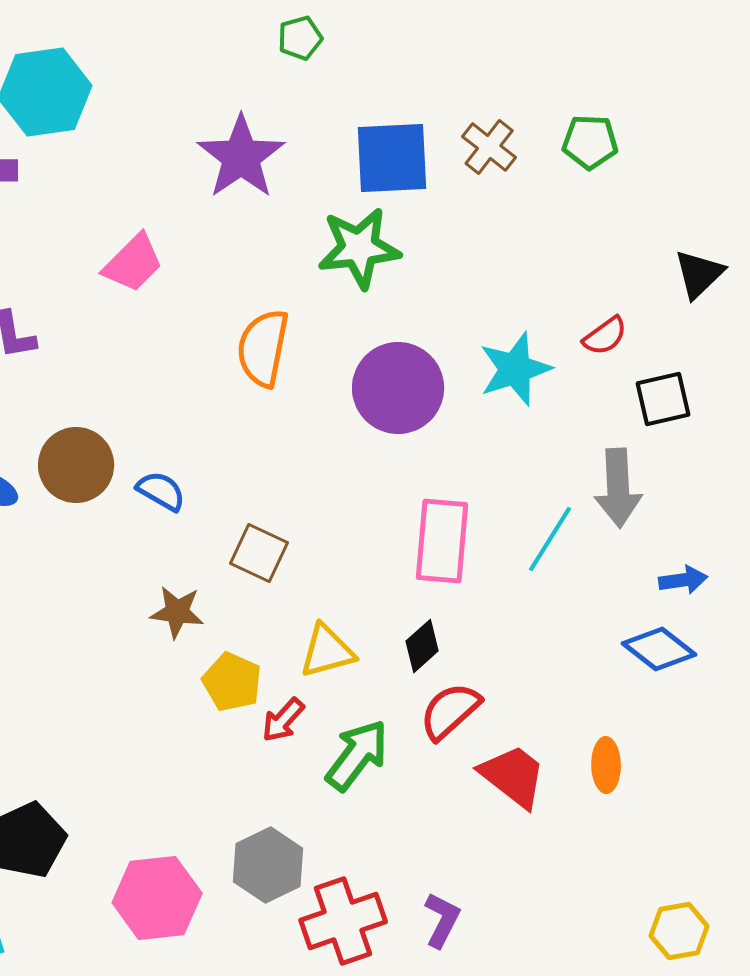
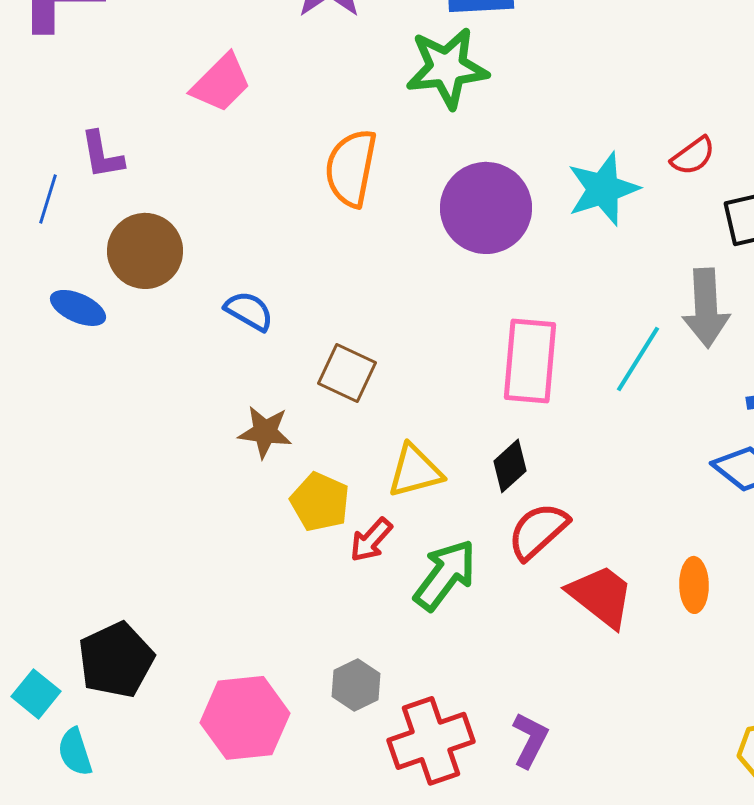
brown circle: (76, 465) -> (145, 251), moved
gray hexagon: (268, 865) -> (356, 685), size x0.7

